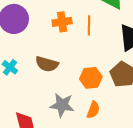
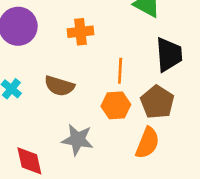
orange line: (89, 25) -> (120, 71), moved
orange semicircle: (93, 110) -> (147, 143), moved, size x1.4

